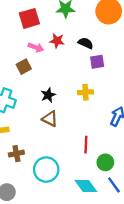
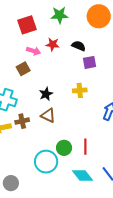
red line: (86, 145) -> (85, 147), moved
brown cross: (16, 154) -> (22, 121), moved
green circle: (105, 162) -> (64, 148), moved

